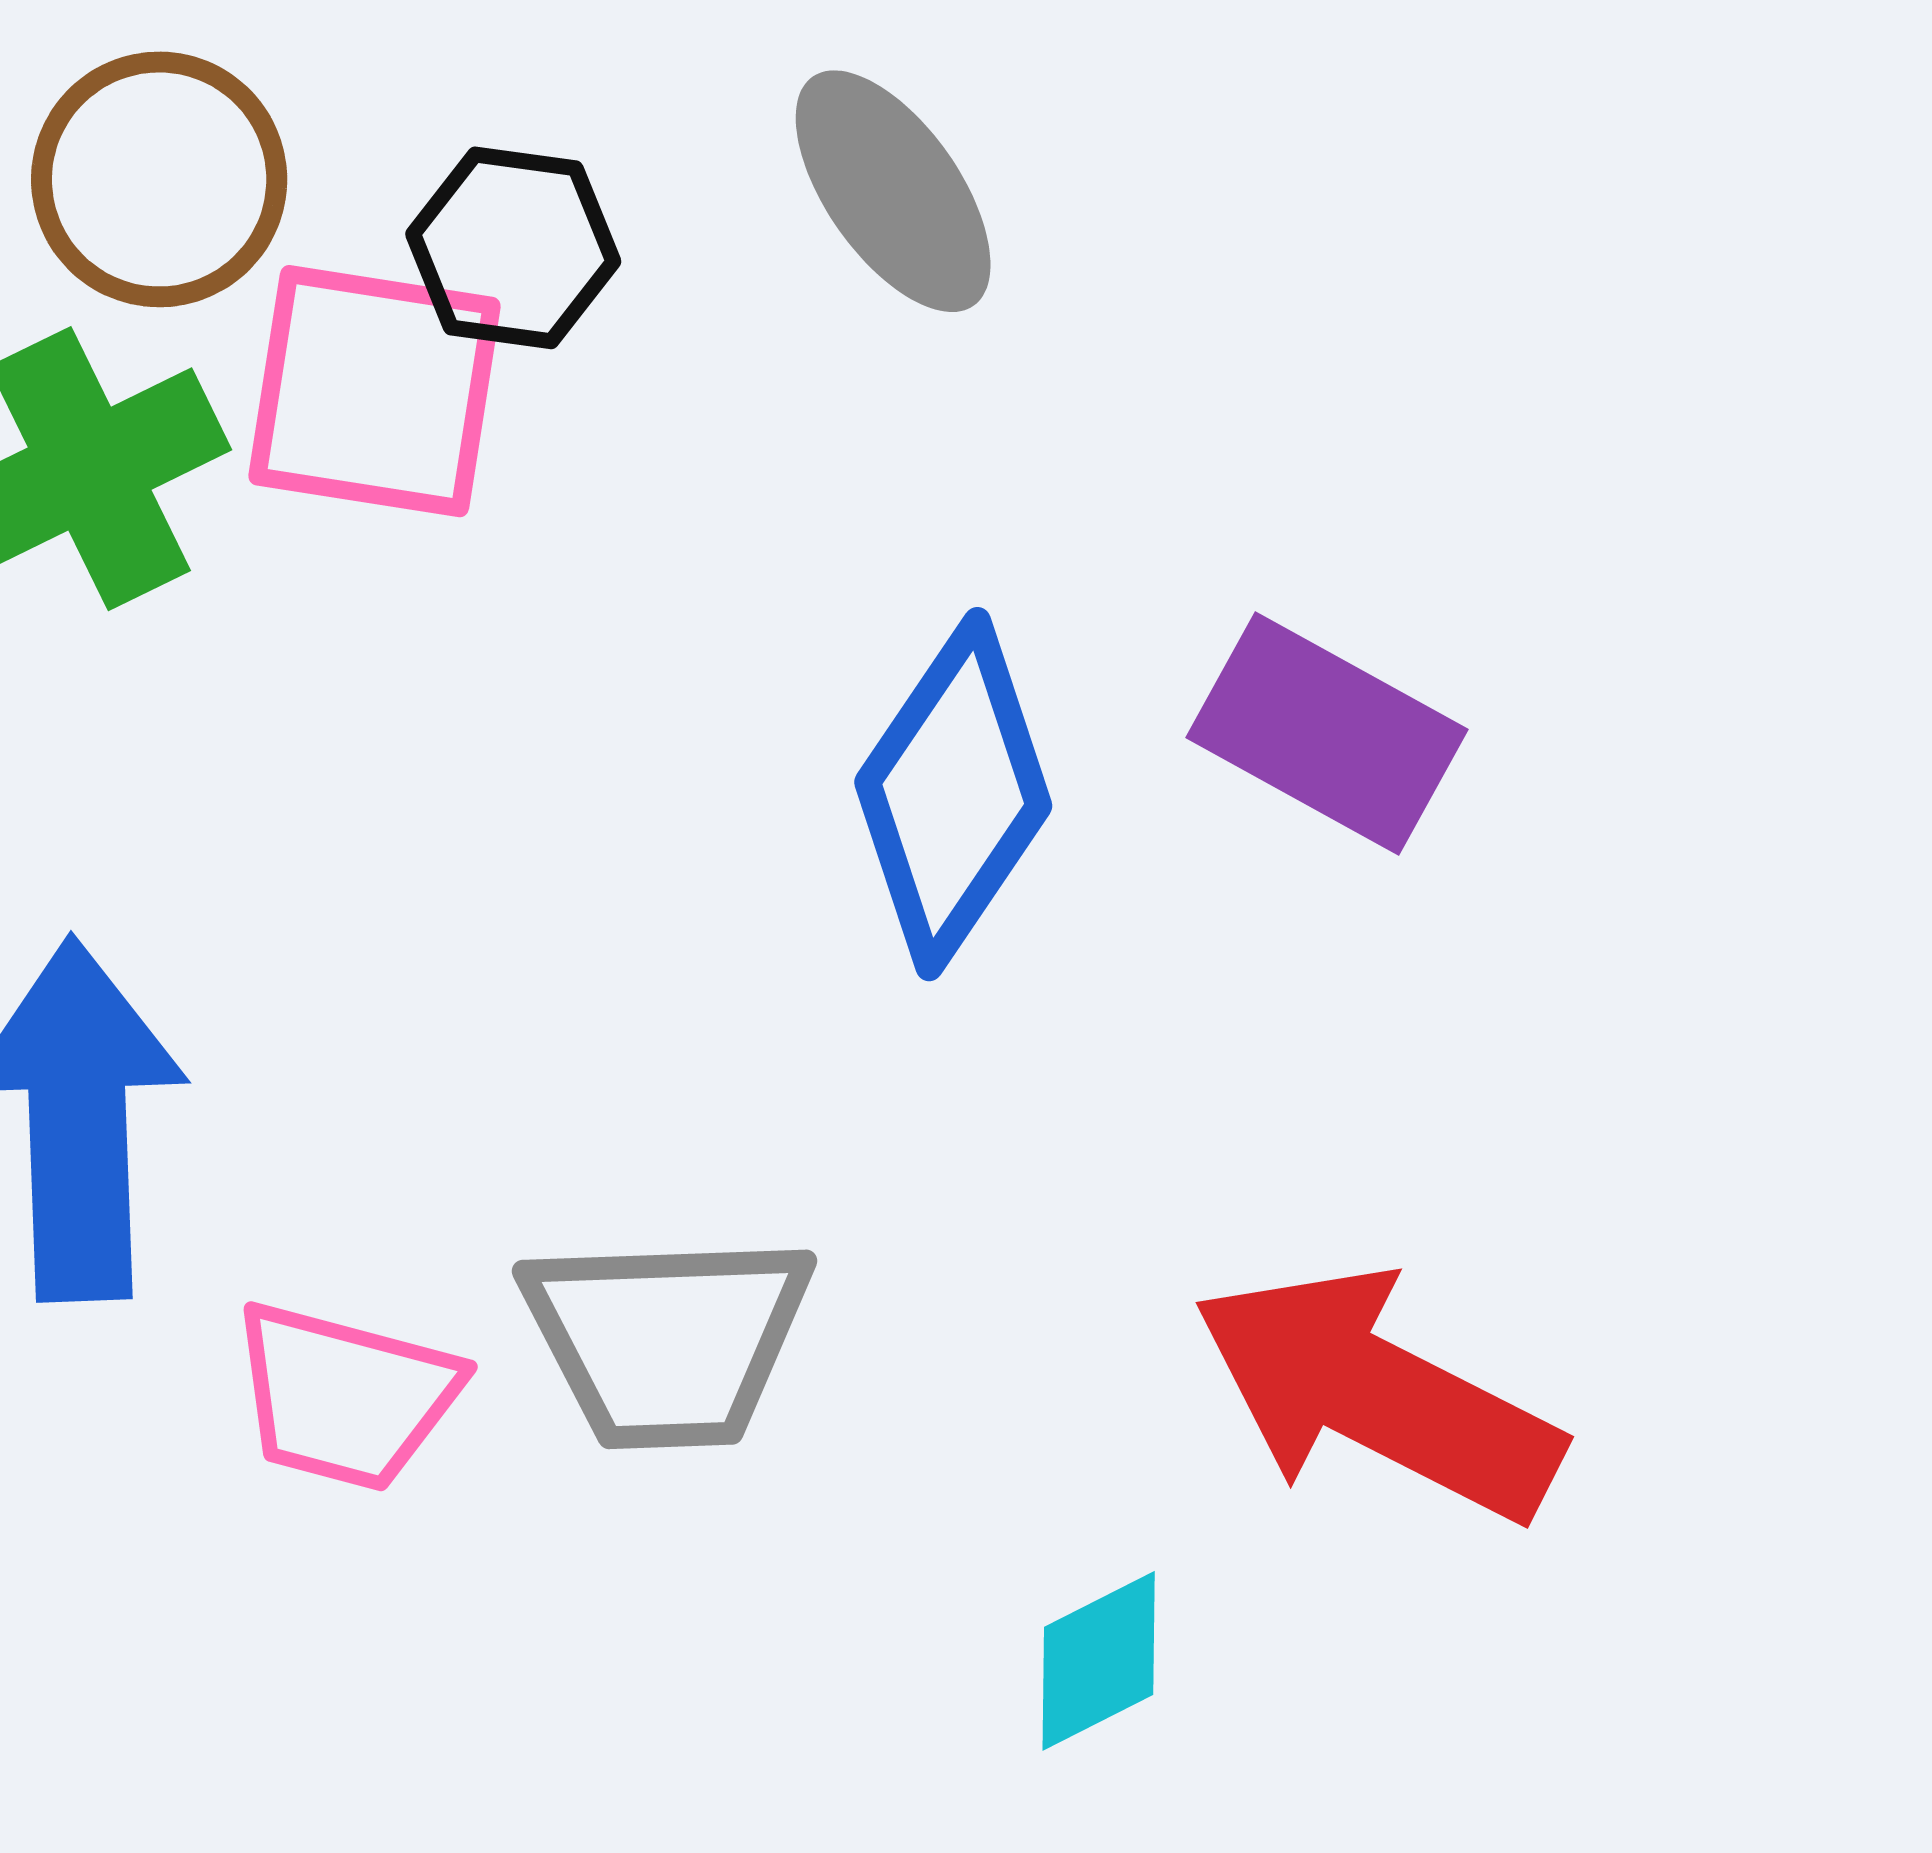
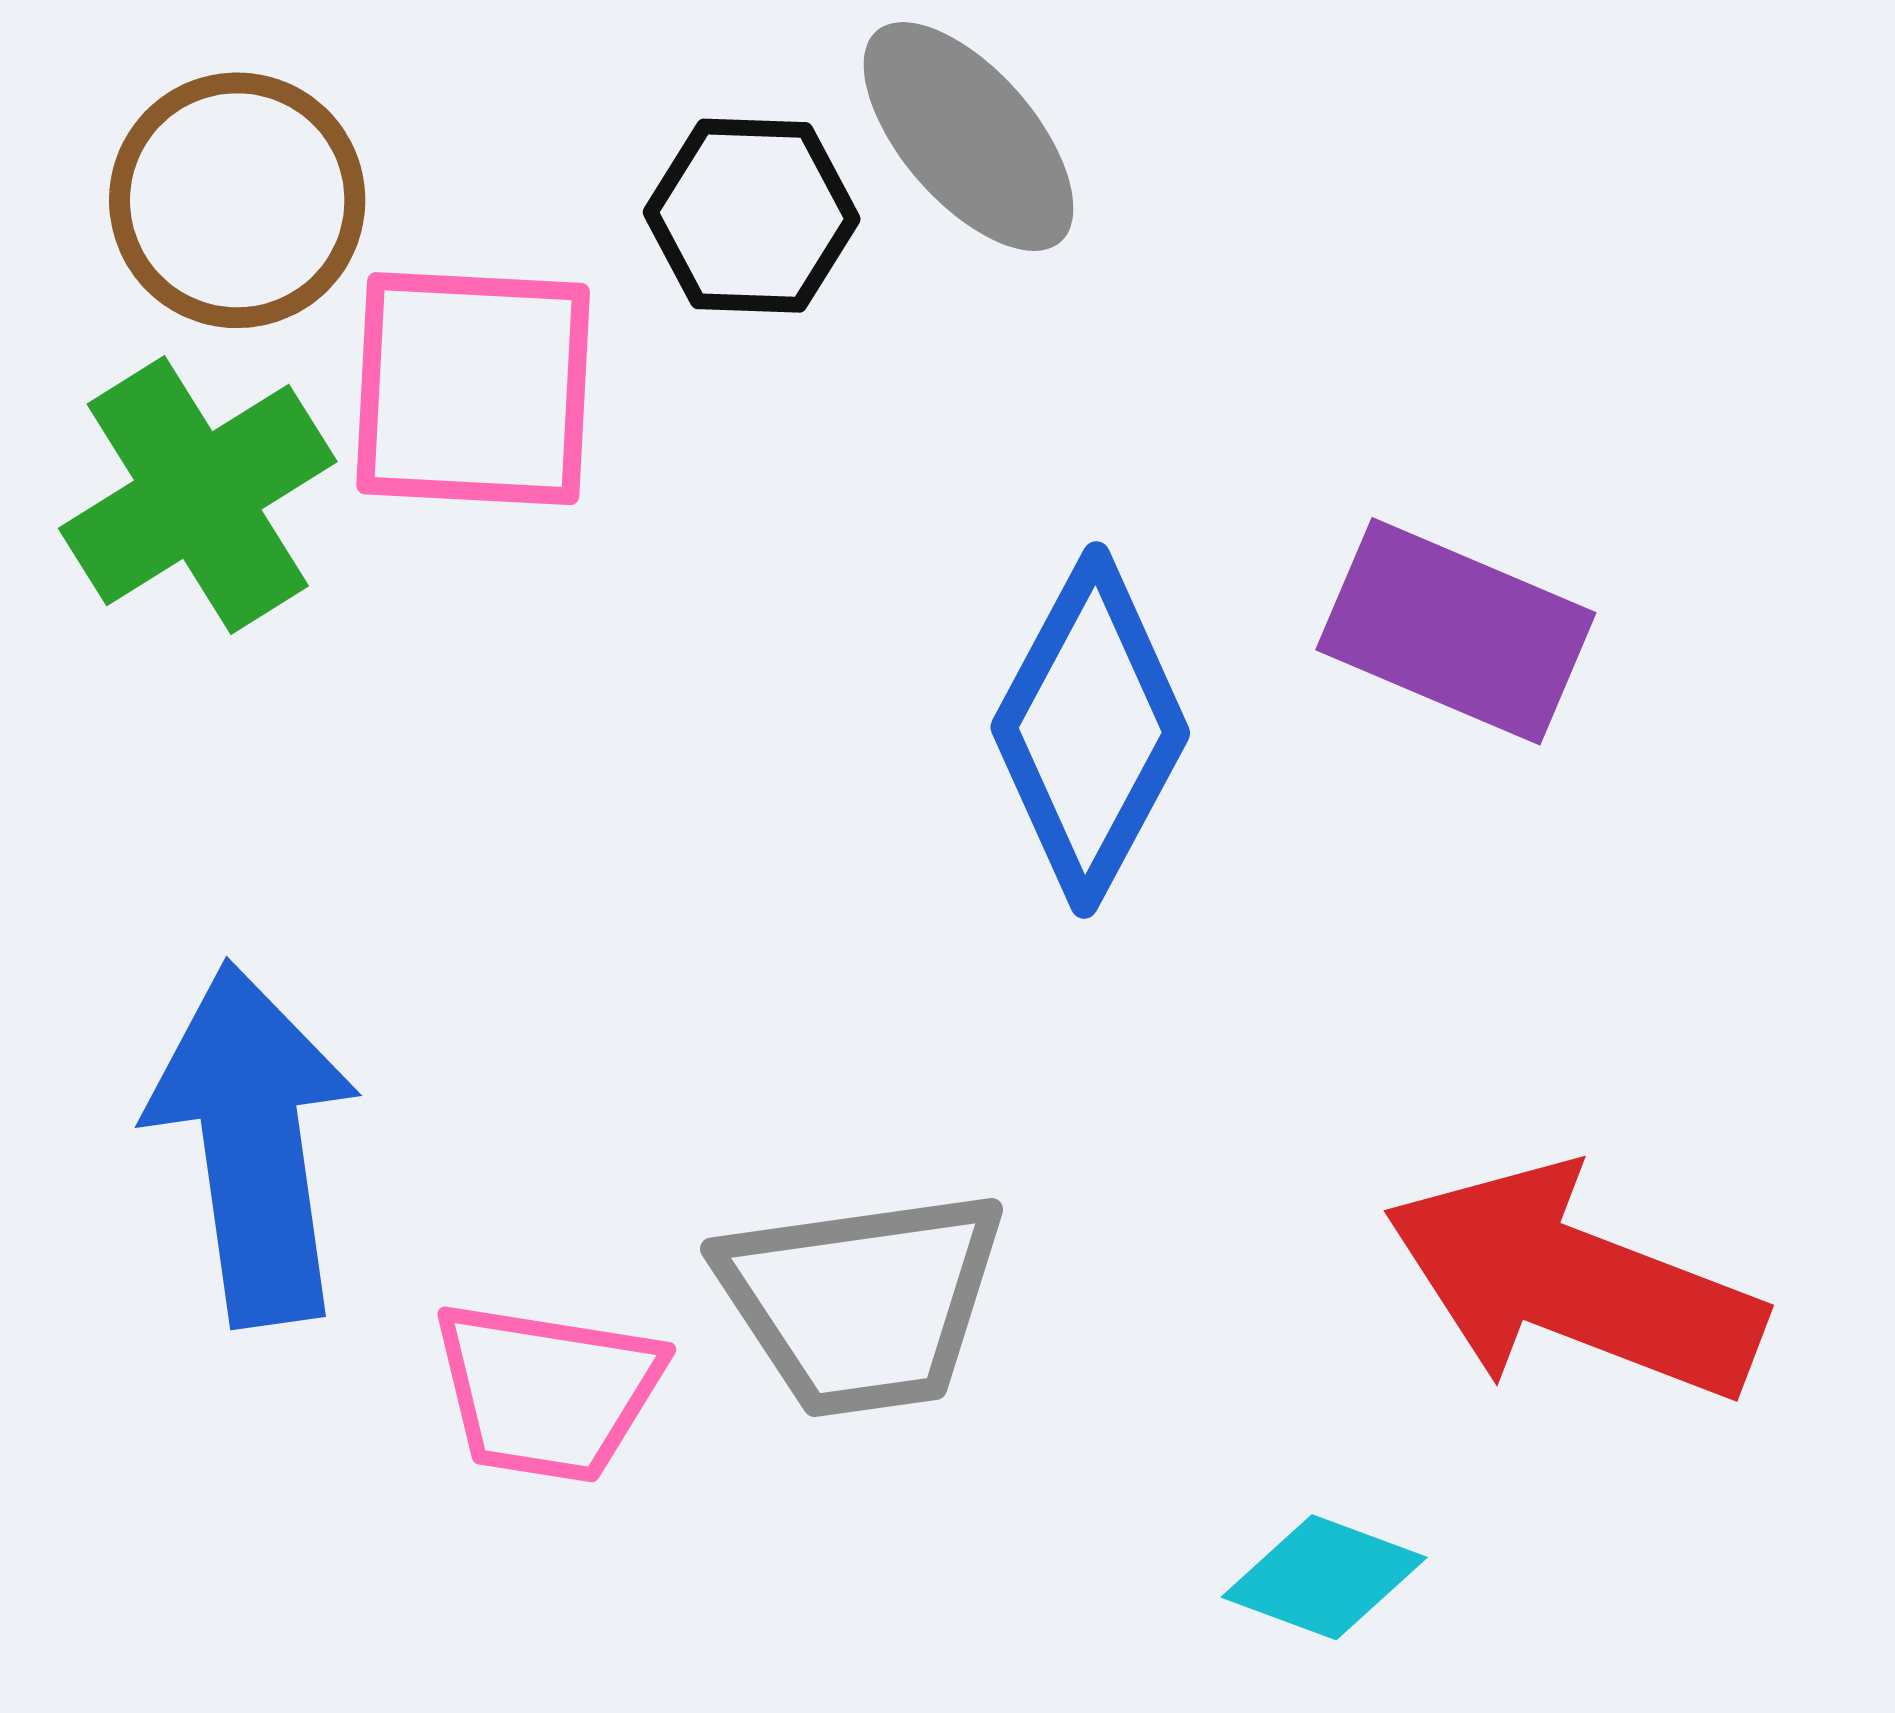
black hexagon: (513, 248) -> (752, 216), moved
cyan diamond: (1099, 1661) -> (1324, 1577), turned 53

